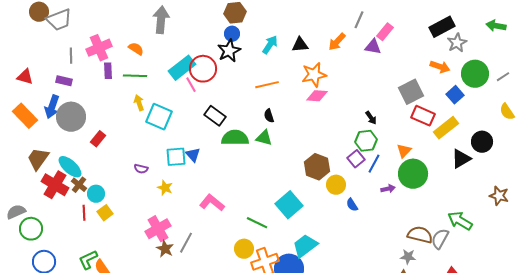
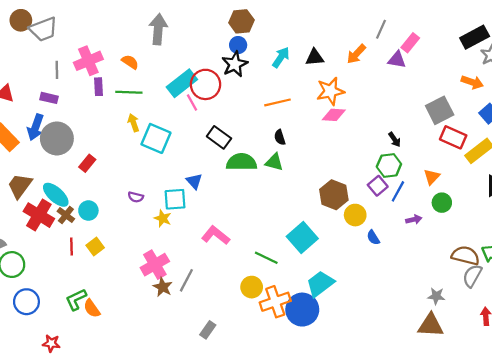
cyan square: (176, 157) -> (175, 199), moved
green circle: (413, 174) -> (442, 203), size x0.6
cyan circle: (96, 194) -> (88, 211), moved
brown semicircle: (420, 235) -> (466, 256), moved

